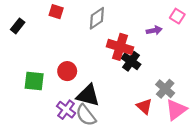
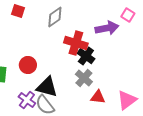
purple arrow: (154, 30) -> (107, 28), size x1.6
gray cross: (165, 89) -> (84, 78), moved
red triangle: (144, 106) -> (98, 97), turned -35

